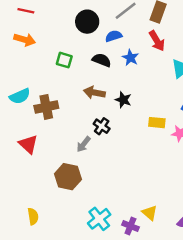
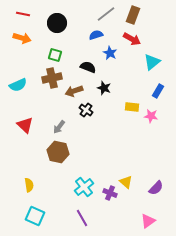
black circle: (87, 22) -> (57, 23), moved
red arrow: (157, 41) -> (132, 39), turned -30
black semicircle: (102, 60) -> (88, 67), moved
brown arrow: (94, 93) -> (74, 91), moved, turned -30
brown cross: (46, 107) -> (52, 78), moved
gray arrow: (84, 144) -> (59, 127), moved

